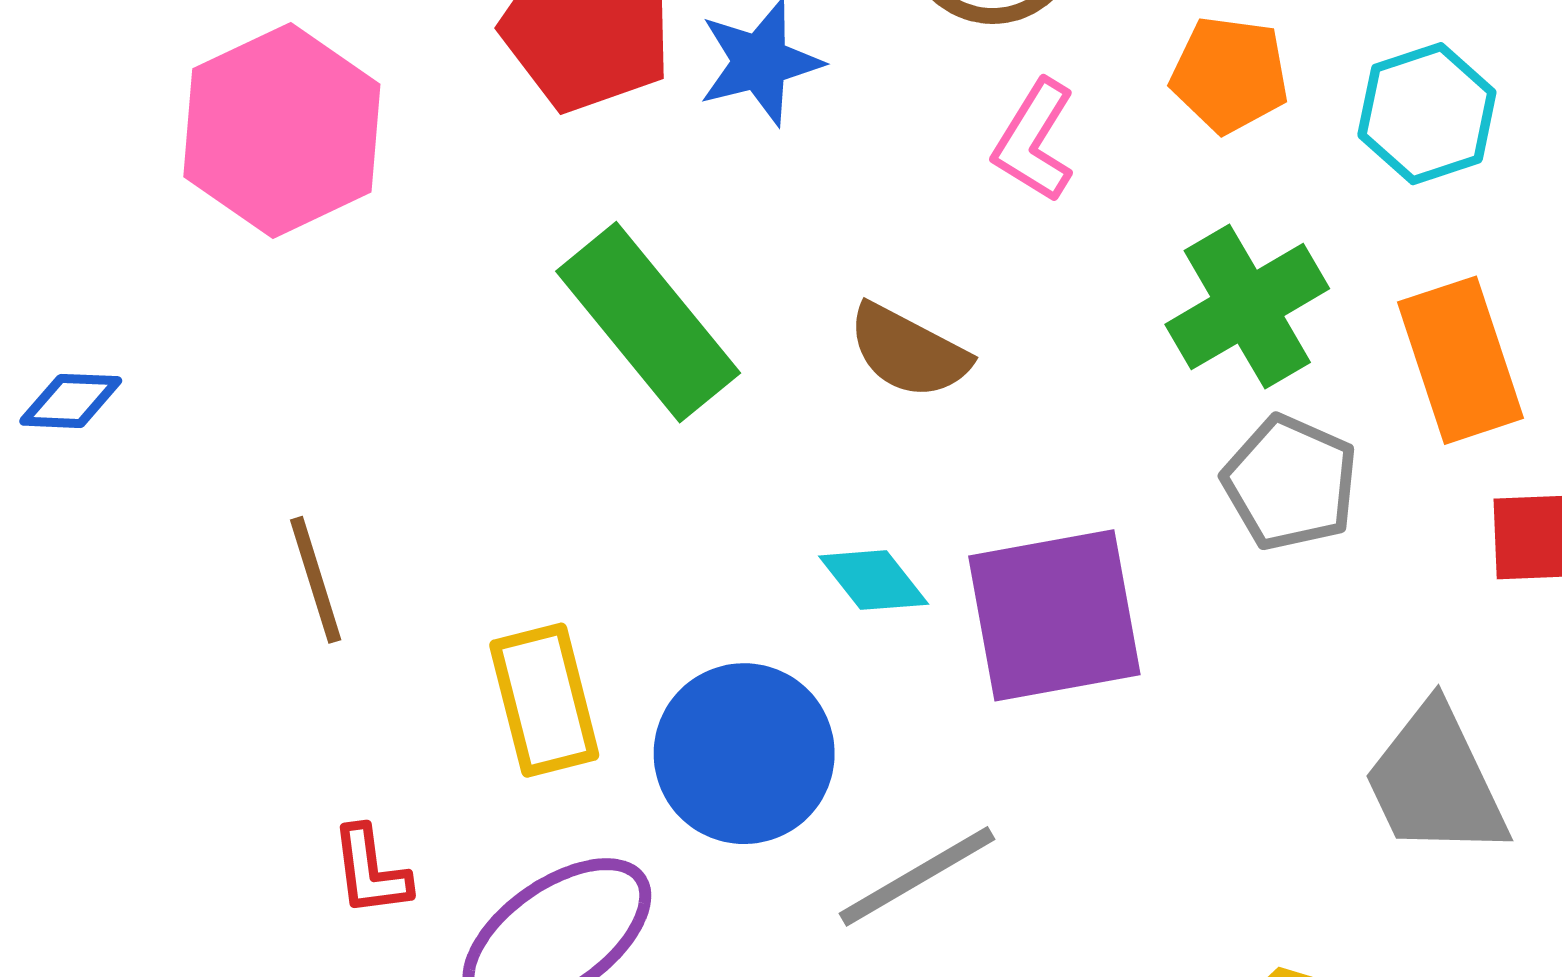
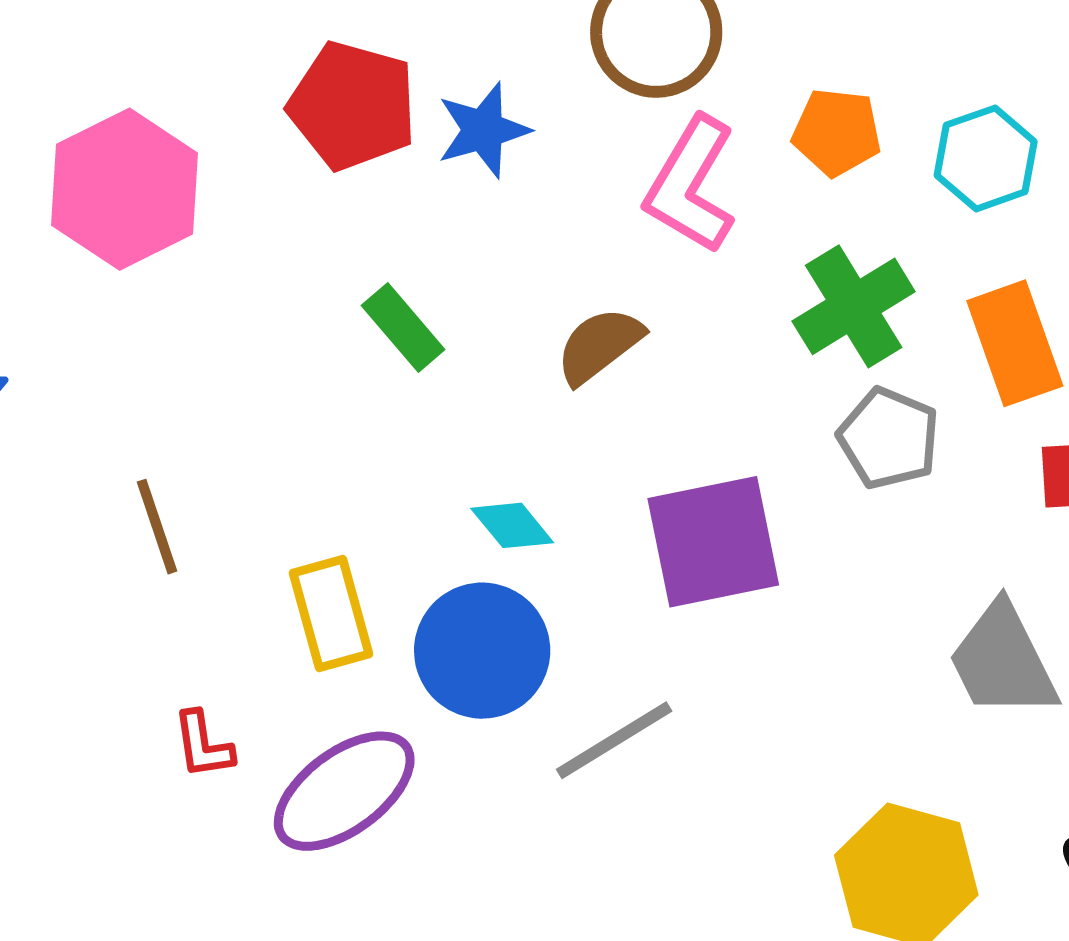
pink L-shape: (1034, 141) -> (691, 185), size x1.5
green rectangle: (648, 322) -> (403, 327), size x0.6
brown semicircle: (908, 351) -> (599, 345), turned 116
cyan diamond: (874, 580) -> (512, 525), moved

